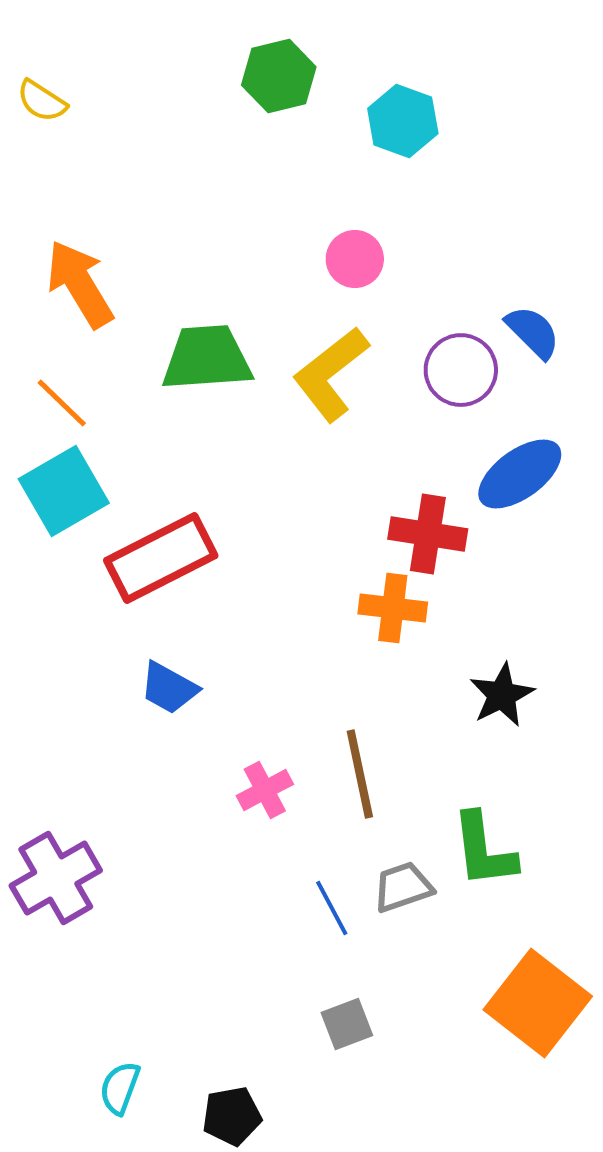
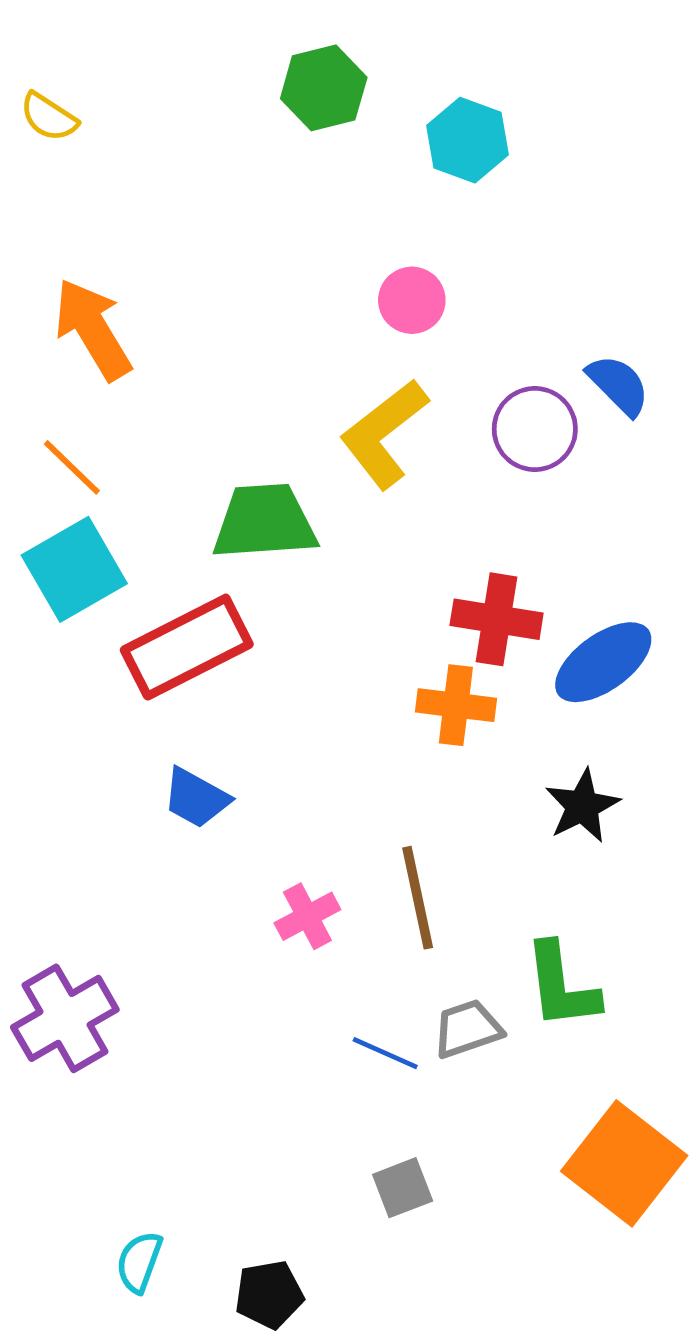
green trapezoid: (207, 358) -> (265, 522), moved
blue ellipse: (520, 474) -> (603, 662), moved
blue line: (332, 908) -> (385, 1053), turned -38

